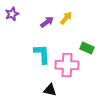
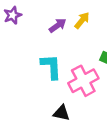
pink cross: (67, 65) -> (83, 81), turned -30

